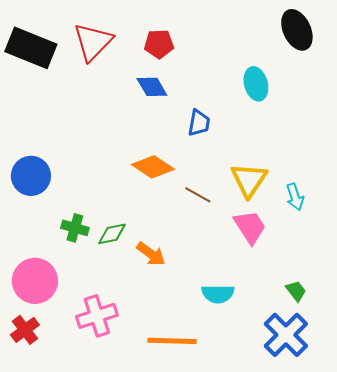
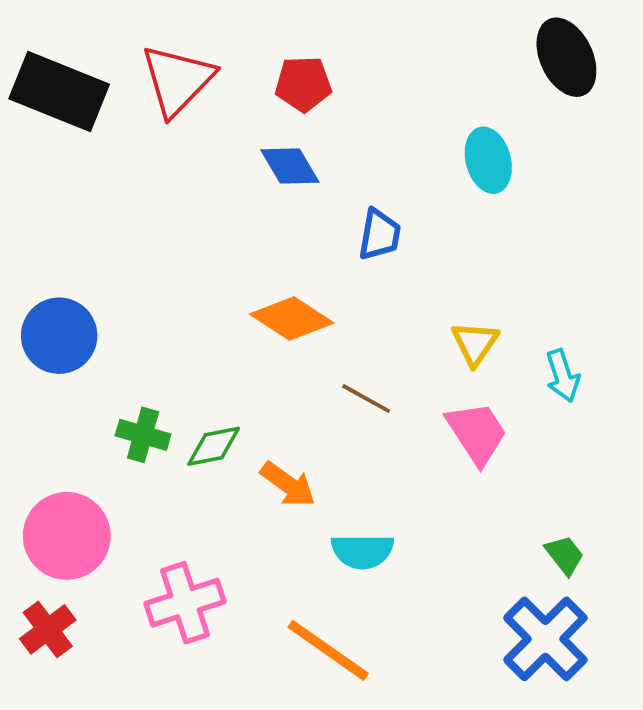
yellow triangle: (249, 180) -> (475, 343), size x0.7
brown line: (198, 195) -> (366, 399), moved
cyan semicircle: (218, 294) -> (362, 551), moved
orange line: (172, 341) -> (328, 650), turned 33

